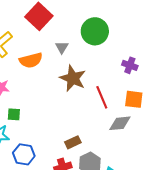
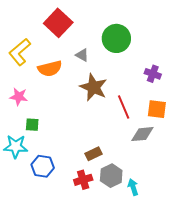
gray triangle: (62, 47) -> (82, 55), turned -32

